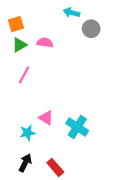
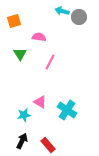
gray circle: (91, 29) -> (79, 17), moved
green triangle: (19, 45) -> (20, 54), moved, turned -32
pink line: (24, 75) -> (50, 62), moved

